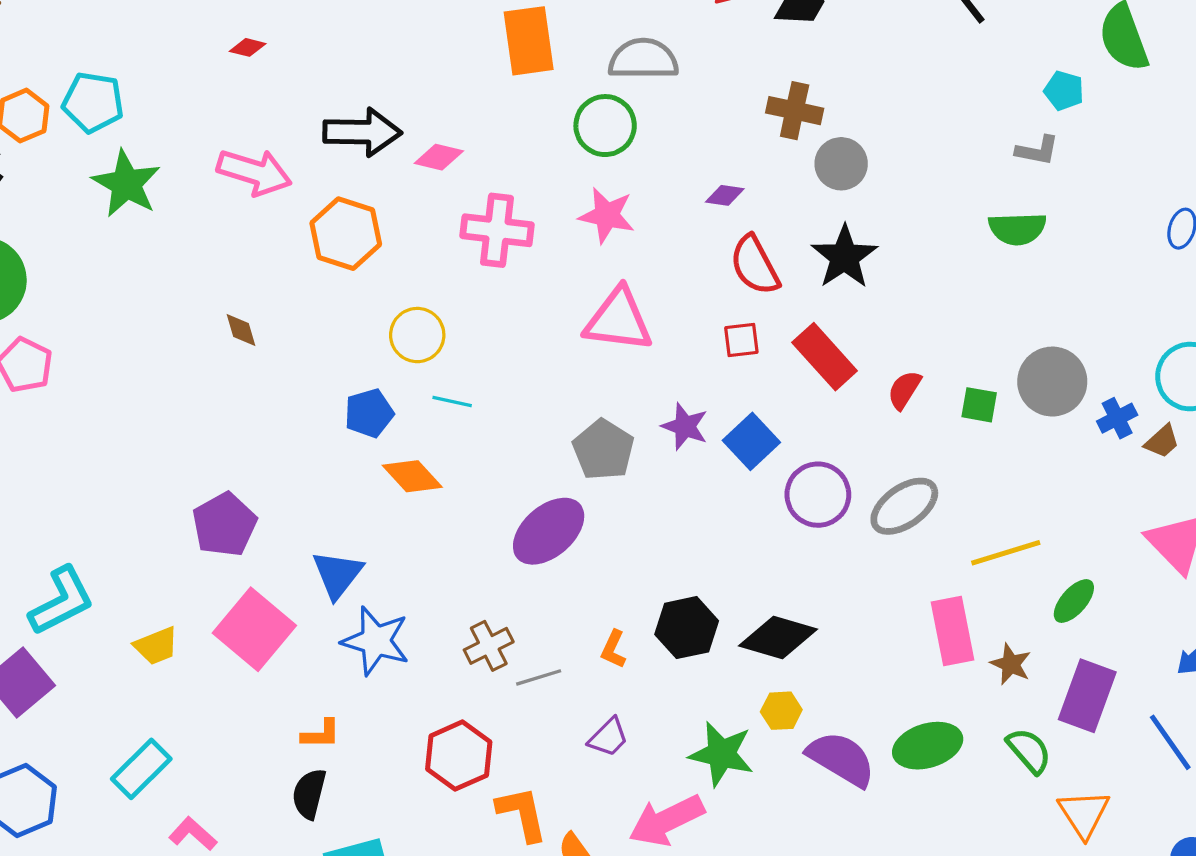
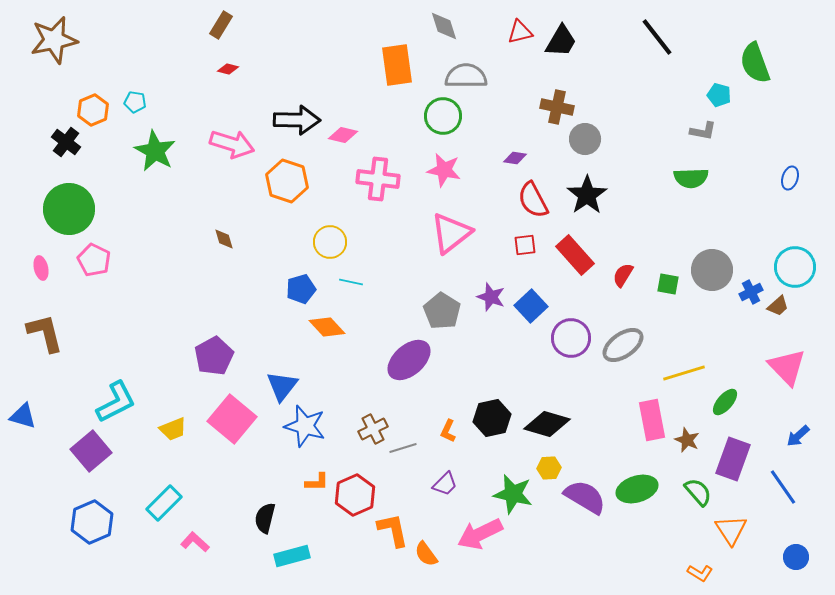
cyan pentagon: (93, 102) -> (135, 102), size x0.6
pink triangle: (618, 320) -> (451, 233), turned -45
orange L-shape: (321, 734) -> (317, 482), moved

